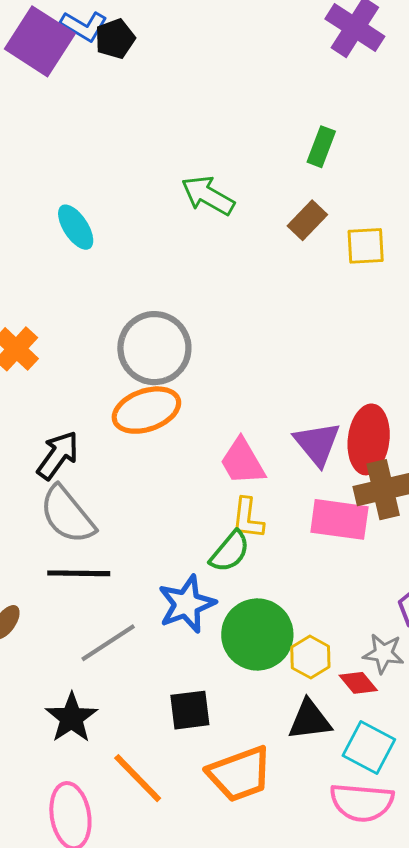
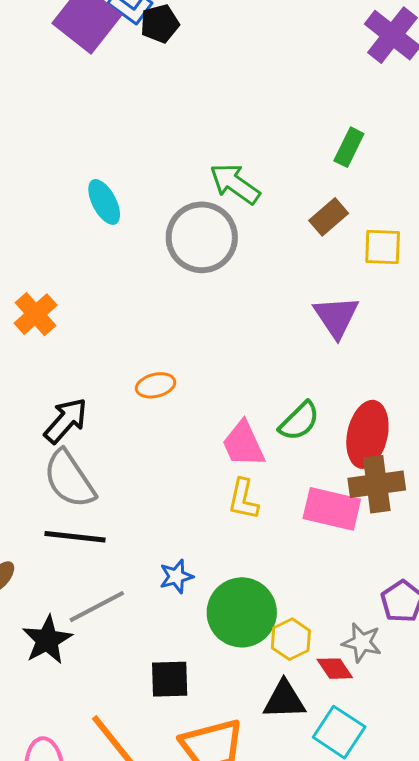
gray circle: (154, 348) -> (202, 237), moved
orange ellipse: (146, 410) -> (156, 385), size x0.6
purple triangle: (317, 444) -> (336, 317), moved
green semicircle: (230, 552) -> (299, 421), moved
blue star: (187, 604) -> (176, 576), size x0.6
black star: (72, 718) -> (47, 640), moved

